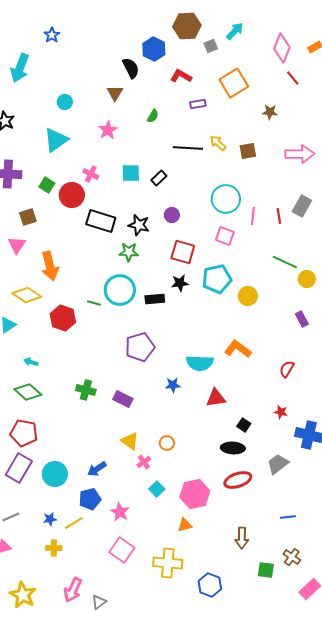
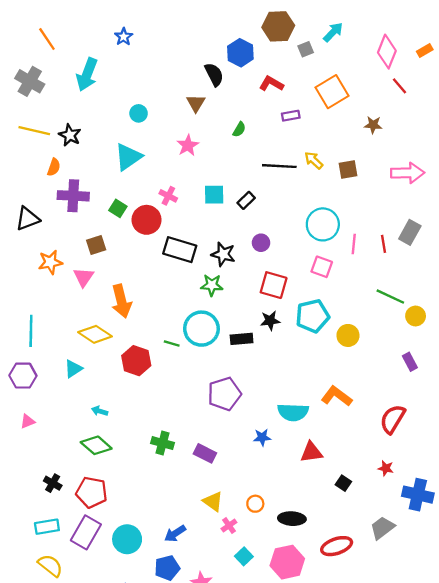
red semicircle: (287, 369) -> (393, 419), size x1.5
black ellipse: (233, 448) -> (292, 519), moved

